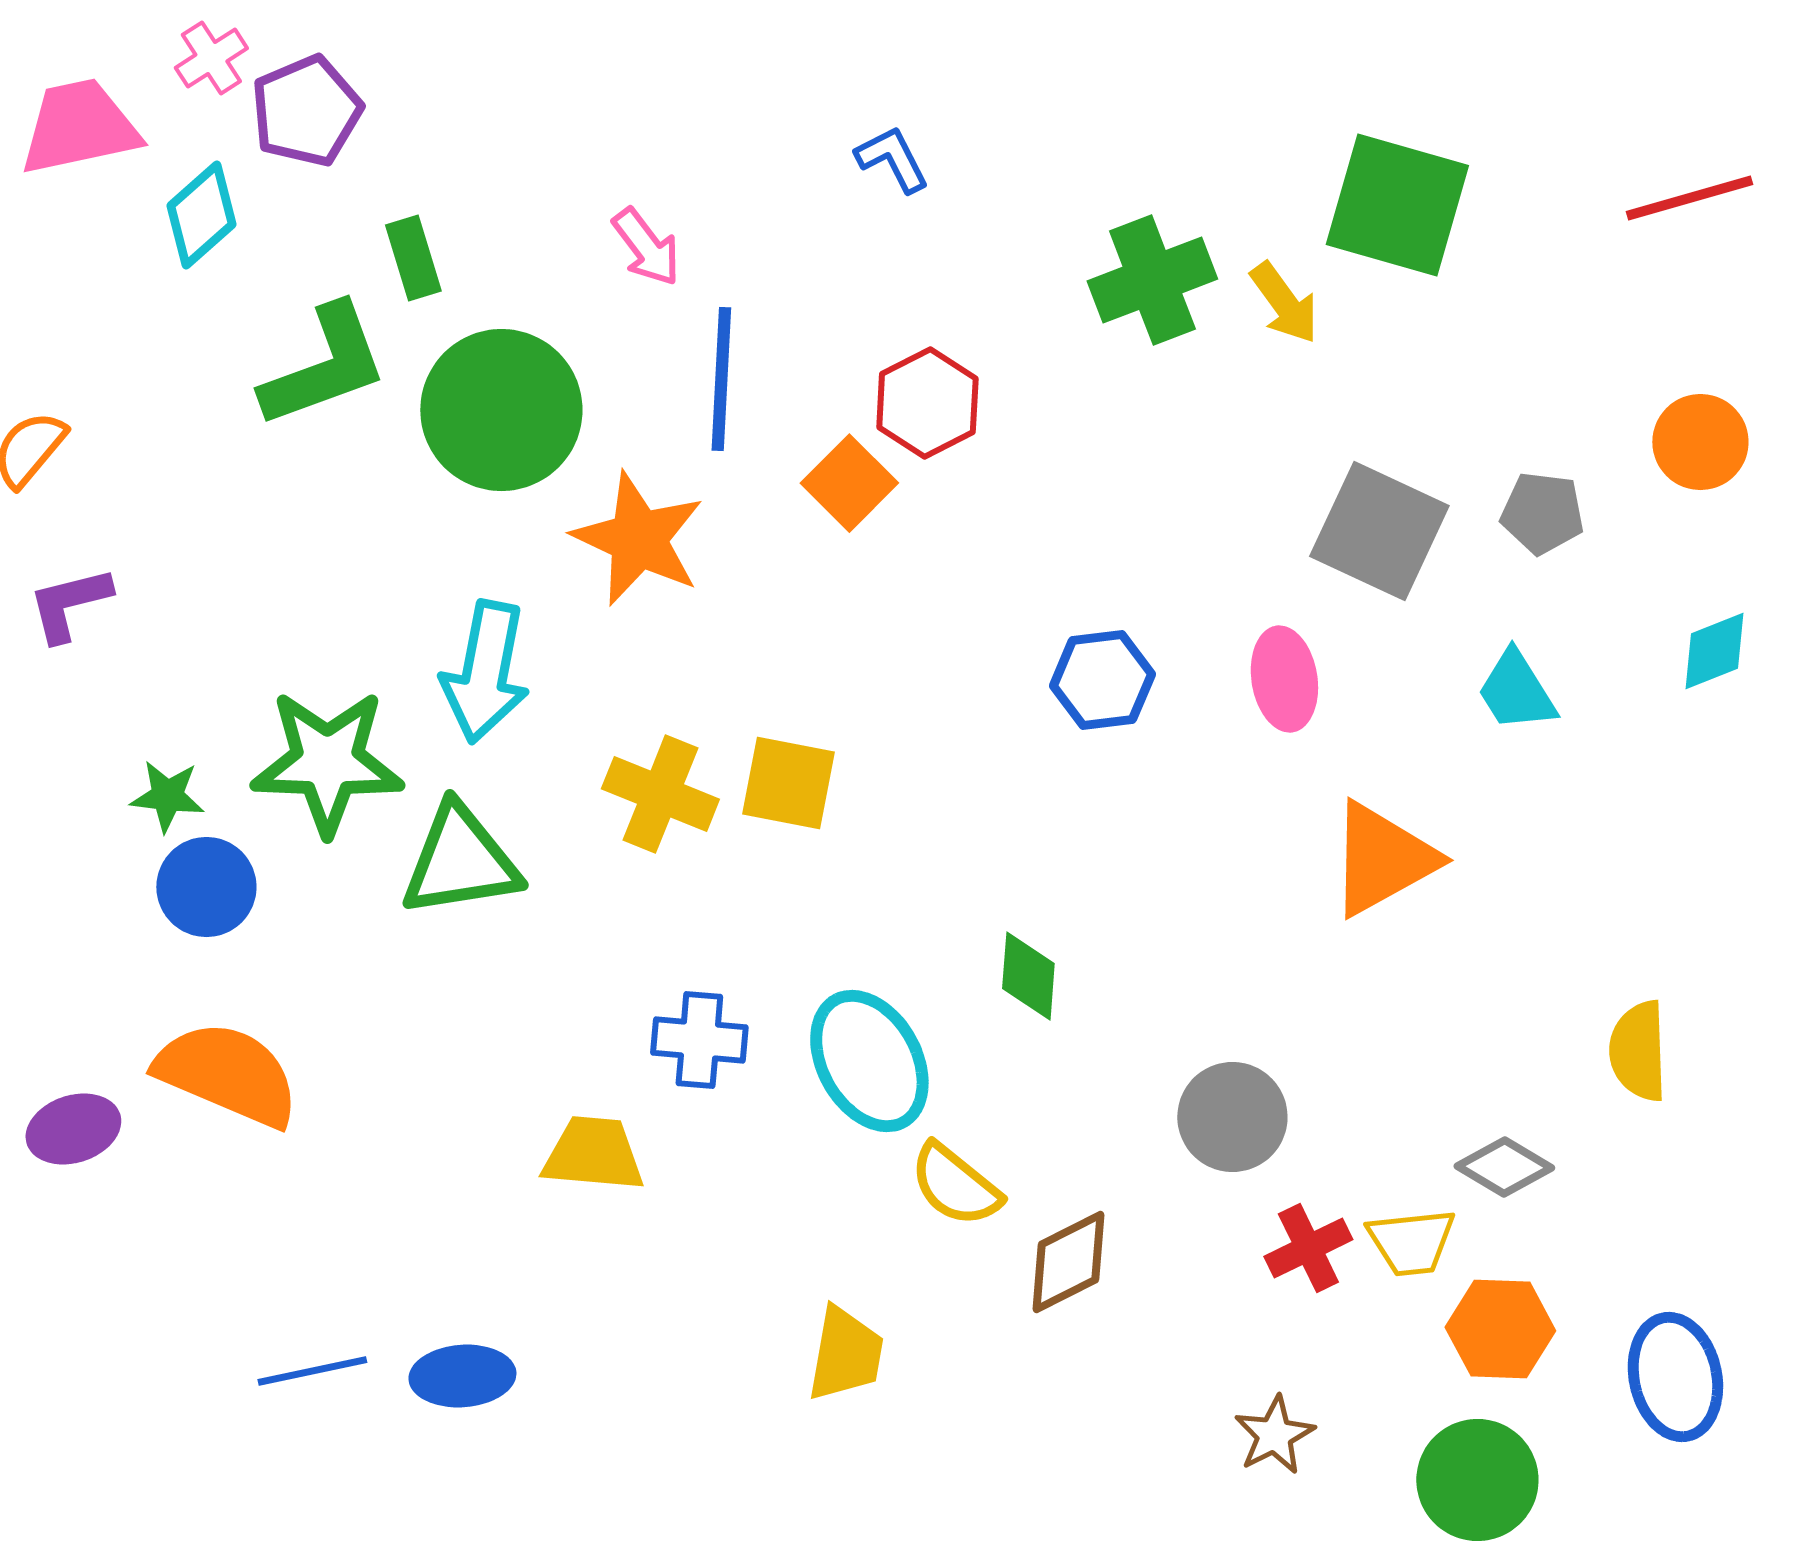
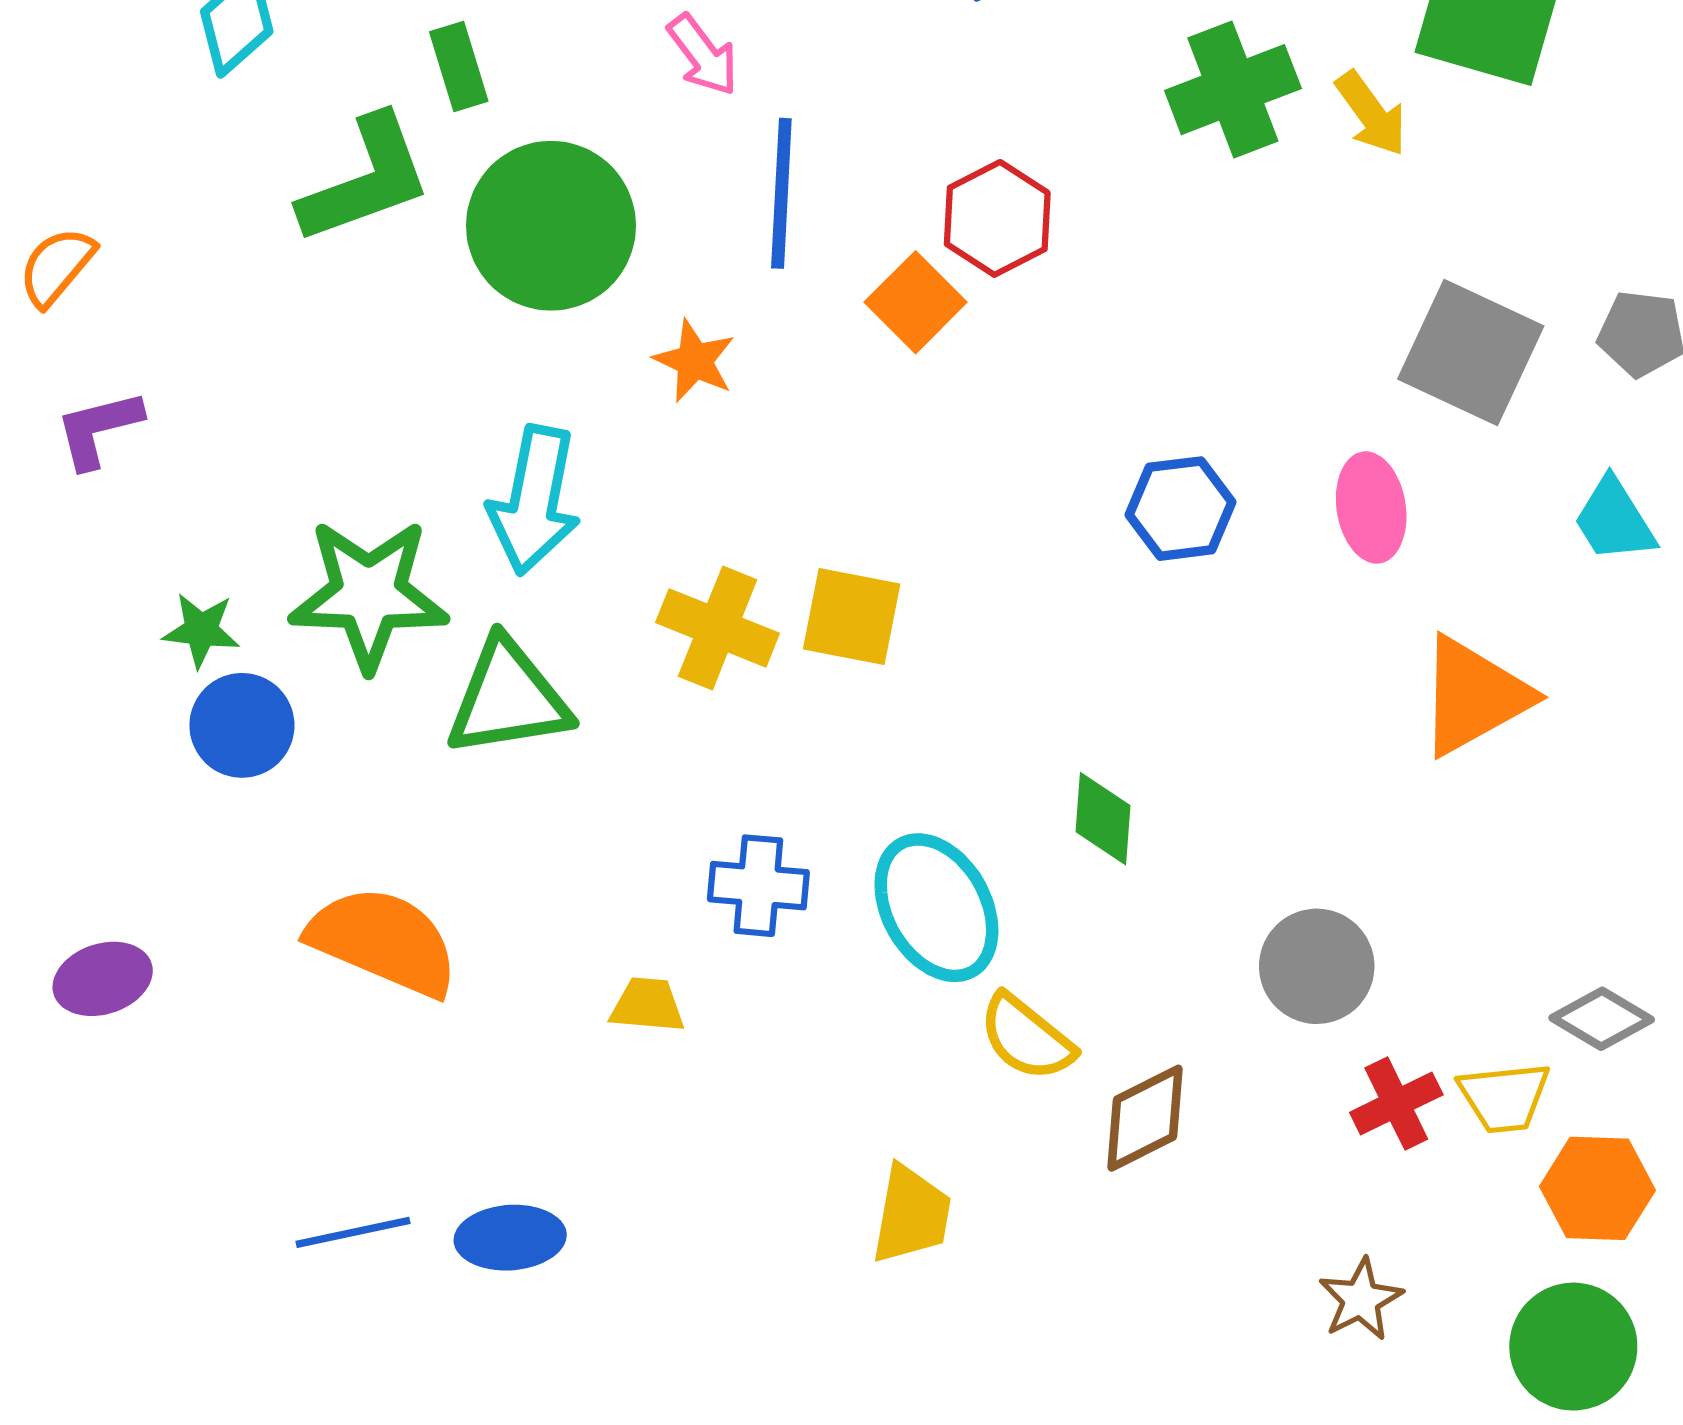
orange star: (638, 539) -> (694, 361), size x0.6
orange semicircle: (227, 1074) -> (383, 941), moved
yellow trapezoid: (593, 1154) -> (647, 1005), size x0.7

